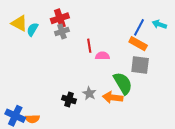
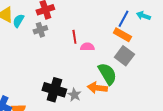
gray cross: (62, 31) -> (40, 30), moved
gray square: (140, 65) -> (124, 56), turned 30
gray star: (89, 93) -> (74, 95), moved
black cross: (69, 99) -> (54, 90), size x1.6

